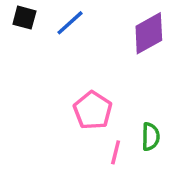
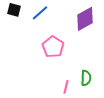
pink pentagon: (93, 110) -> (53, 47), moved

